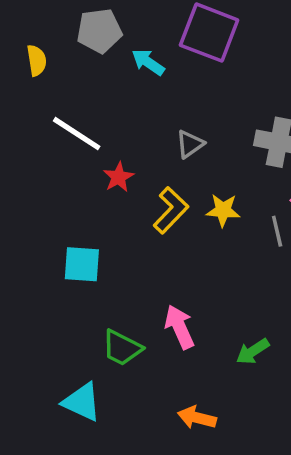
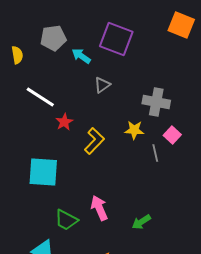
gray triangle: (190, 144) -> (102, 85), moved
yellow star: (223, 210) -> (134, 130), moved
cyan square: (82, 264) -> (43, 172), size x1.4

